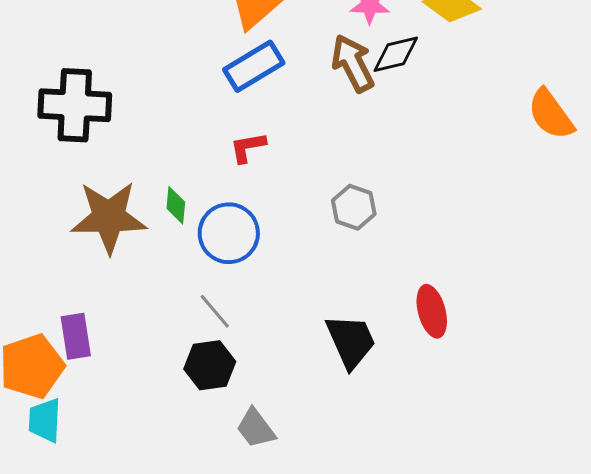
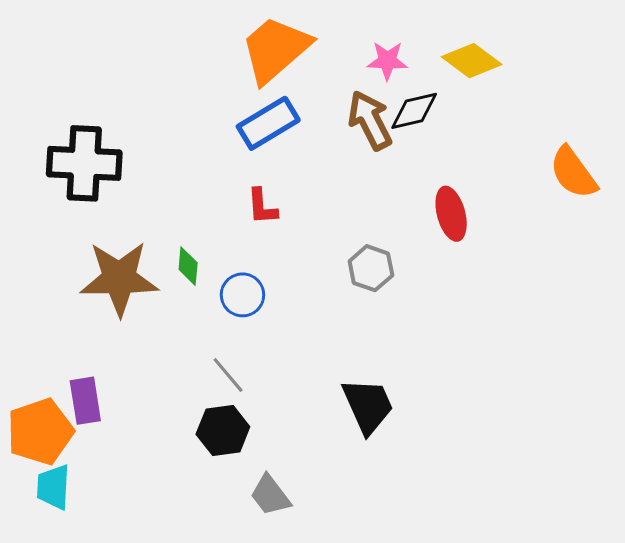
red L-shape: (248, 147) -> (262, 207), turned -84
blue circle: (229, 233) -> (242, 295), size x0.7
red ellipse: (432, 311) -> (451, 214), moved

